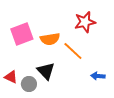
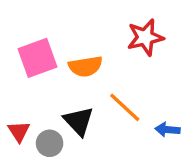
orange line: (73, 51) -> (125, 107), moved
red triangle: (11, 77) -> (19, 131), turned 32

